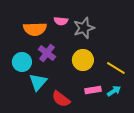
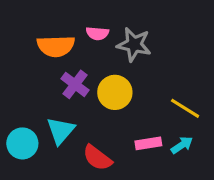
gray star: (84, 28) -> (134, 45), turned 30
yellow circle: (83, 60) -> (115, 92), moved
cyan circle: (22, 62) -> (22, 143), moved

